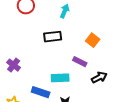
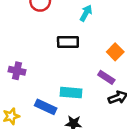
purple rectangle: (80, 62) -> (106, 77), moved
purple cross: (14, 65) -> (17, 71), turned -32

